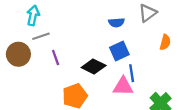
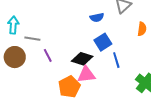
cyan arrow: (33, 15) -> (13, 25), moved
gray line: (41, 36) -> (32, 39), turned 35
pink triangle: (123, 86) -> (86, 74), moved

